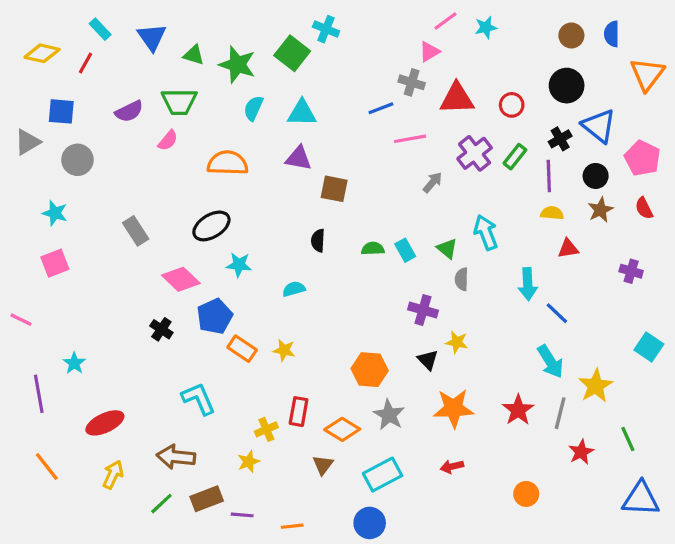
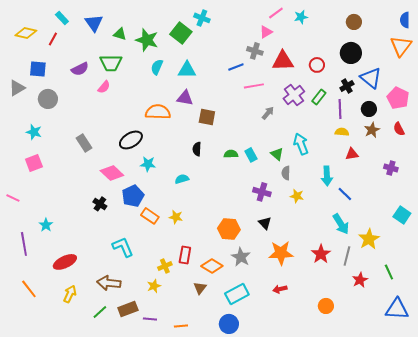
blue semicircle: (612, 34) -> (405, 20), moved
orange semicircle: (228, 163) -> (158, 112), moved
yellow star: (457, 342) -> (297, 196), moved

